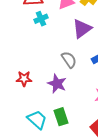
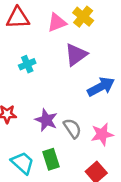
cyan cross: (41, 19) -> (27, 64), moved
gray semicircle: (69, 60) -> (72, 128), moved

